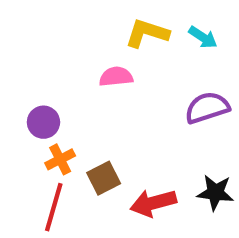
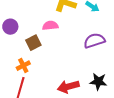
purple circle: (43, 122) -> (10, 27), moved
brown square: (104, 178) -> (33, 43), moved

